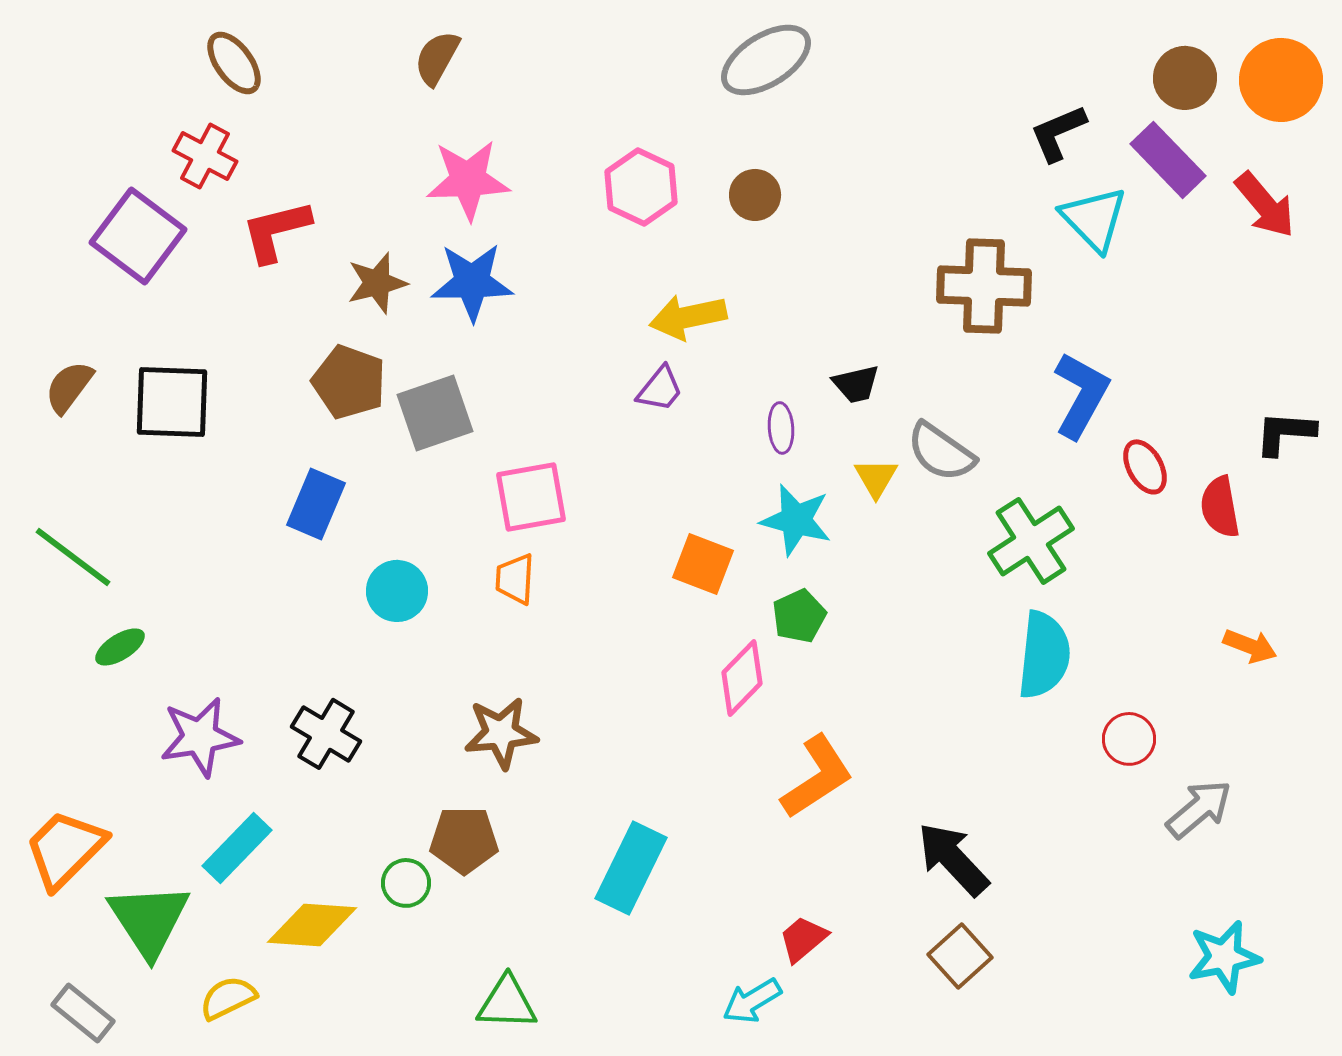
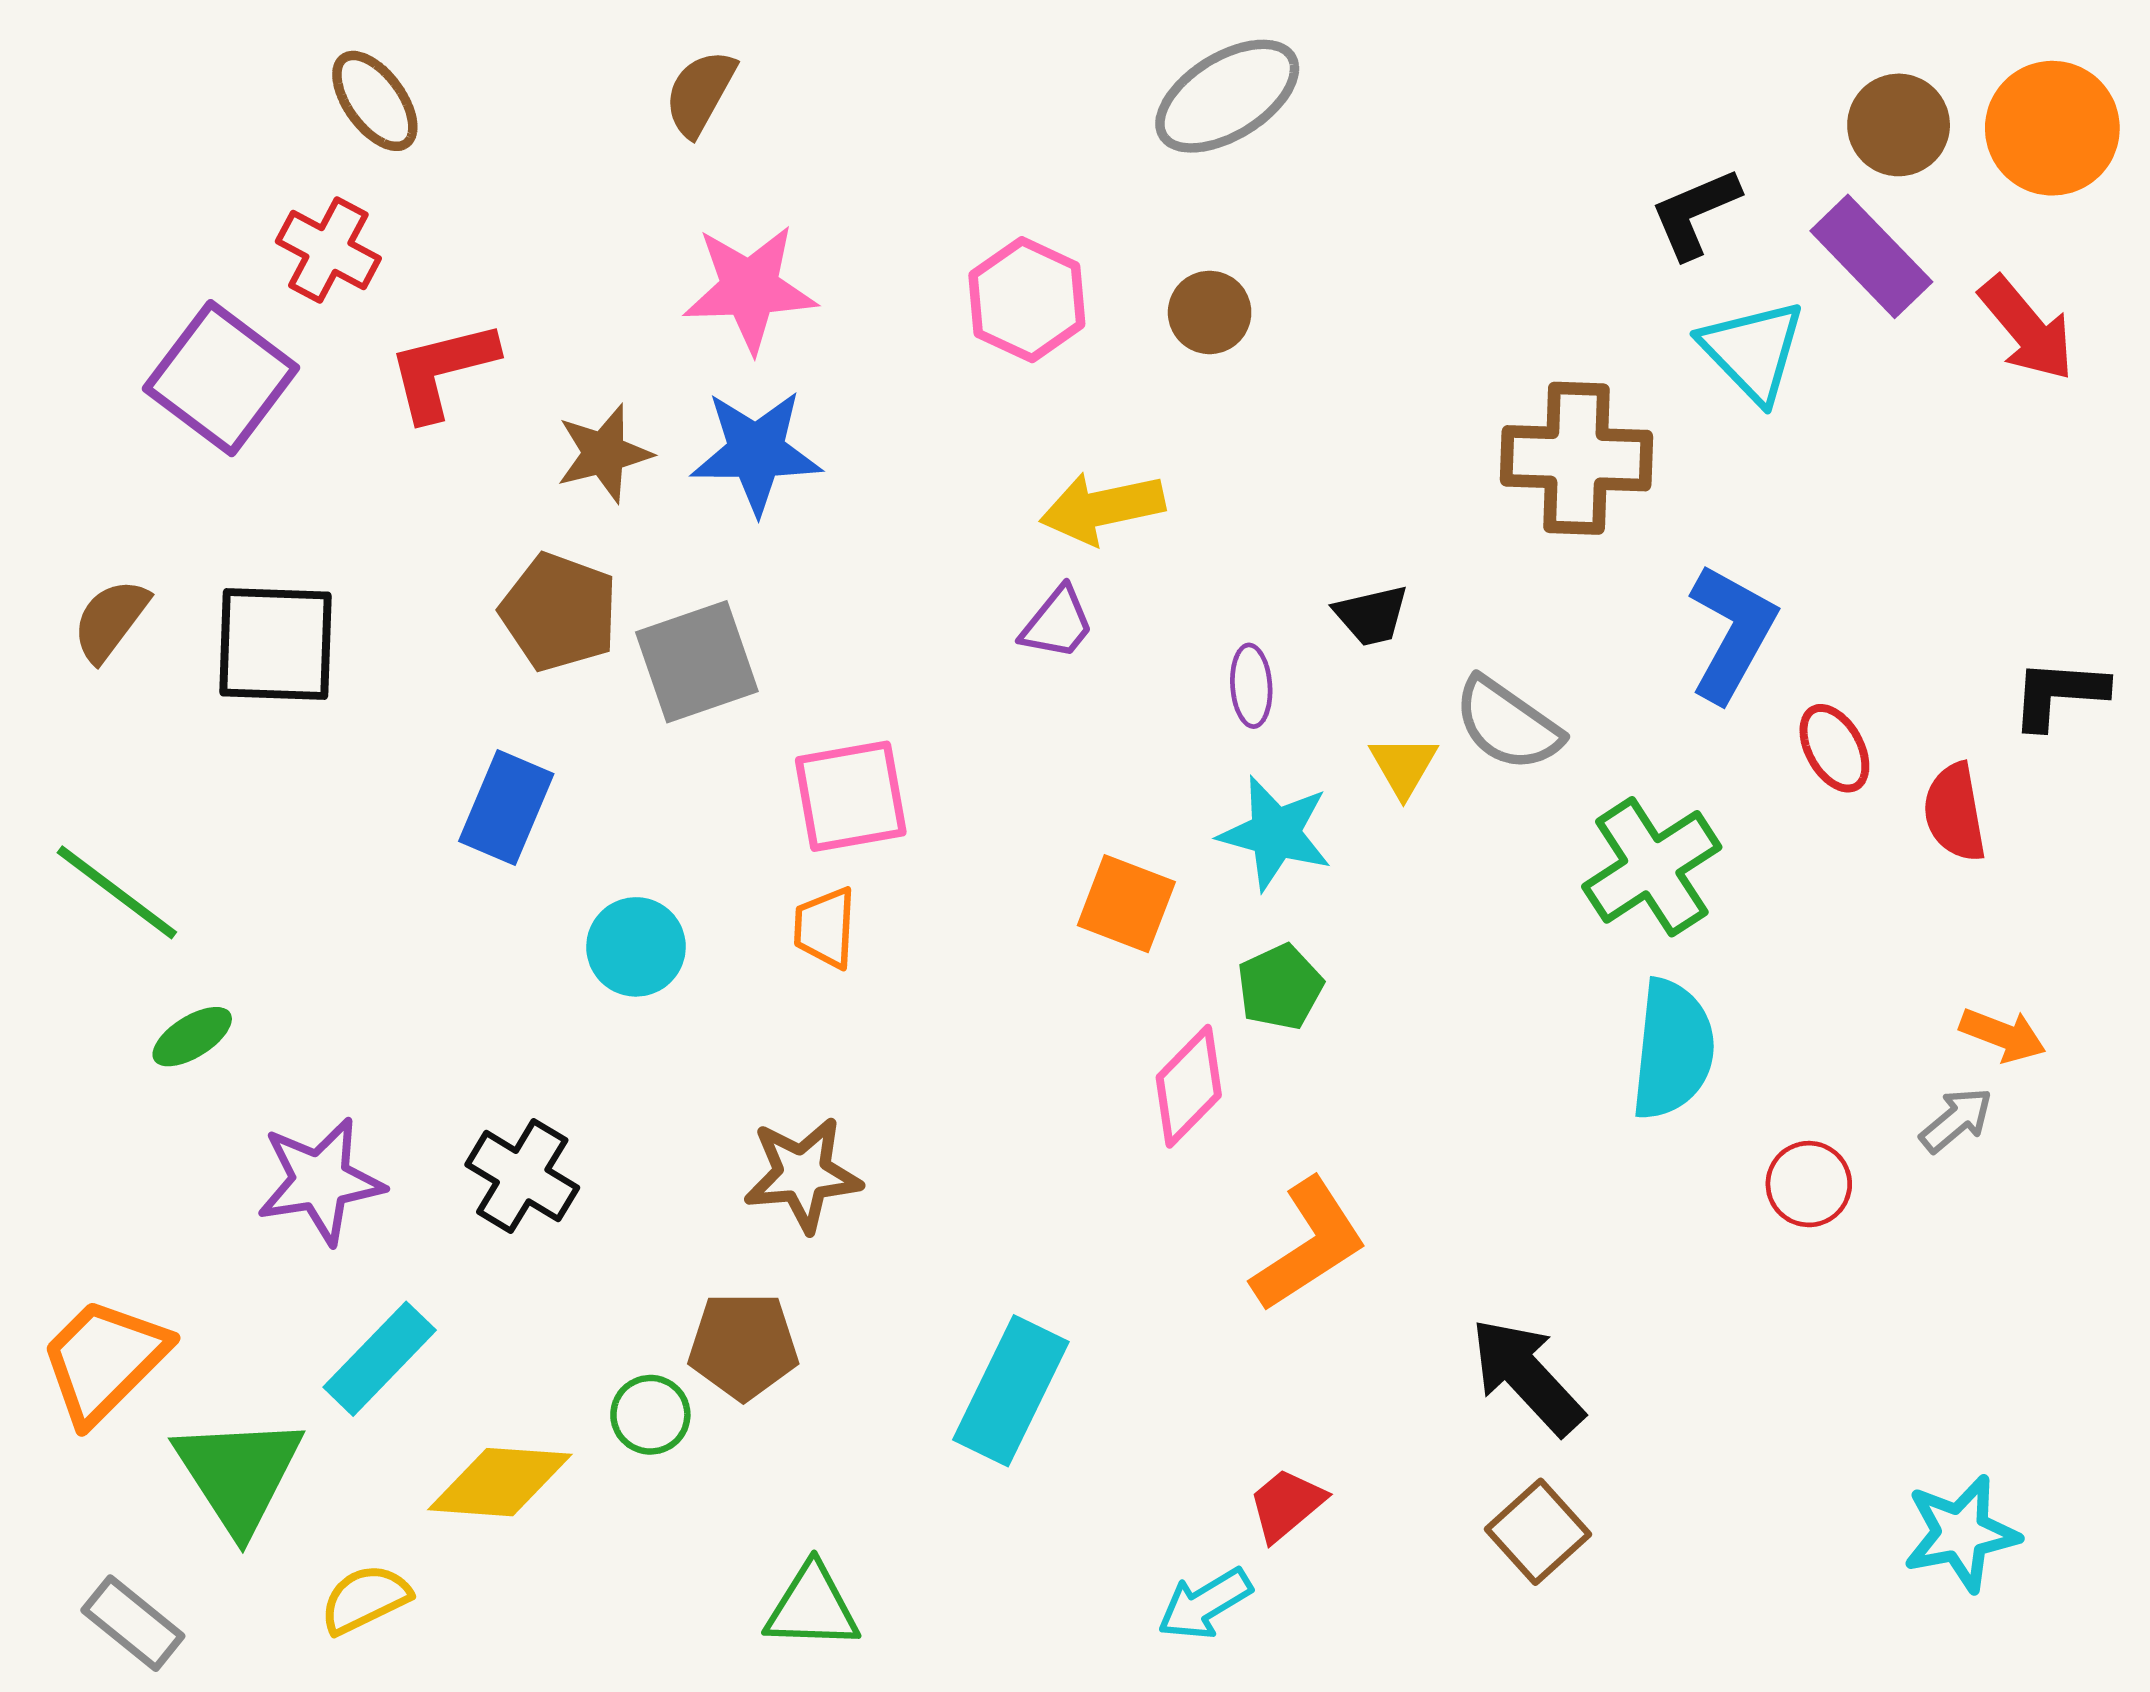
gray arrow: (1199, 809) -> (1956, 1120), moved, size x0.7

